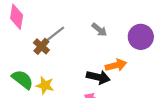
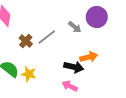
gray line: (54, 34) -> (47, 37), moved
purple circle: (141, 37) -> (97, 17), moved

